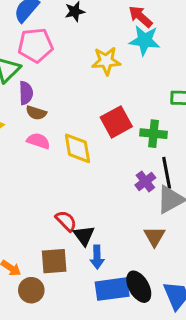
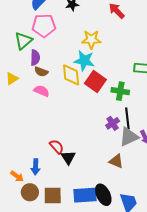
cyan star: (145, 40) -> (84, 61), moved
red square: (116, 122) -> (95, 81), turned -30
yellow diamond: (77, 148) -> (71, 75), moved
brown triangle: (154, 237) -> (116, 161), turned -42
blue arrow: (97, 257) -> (36, 167), moved
brown square: (54, 261) -> (53, 196), moved

